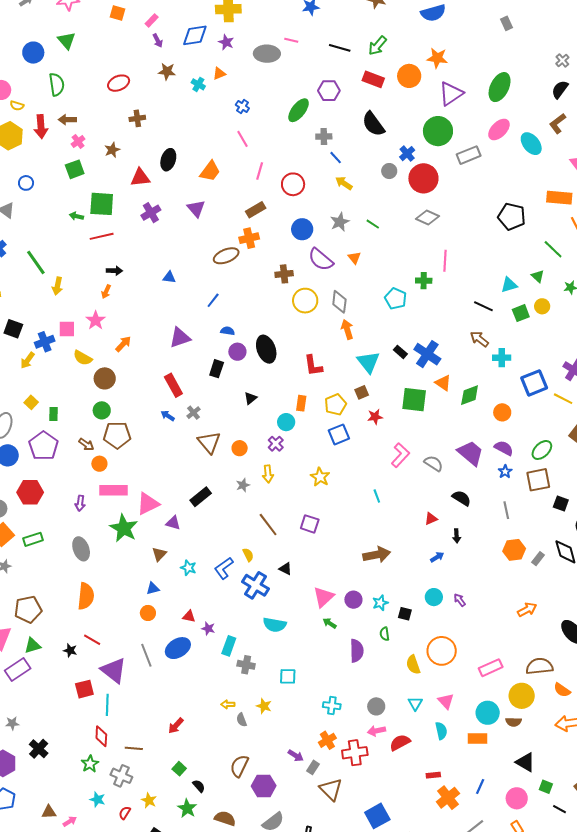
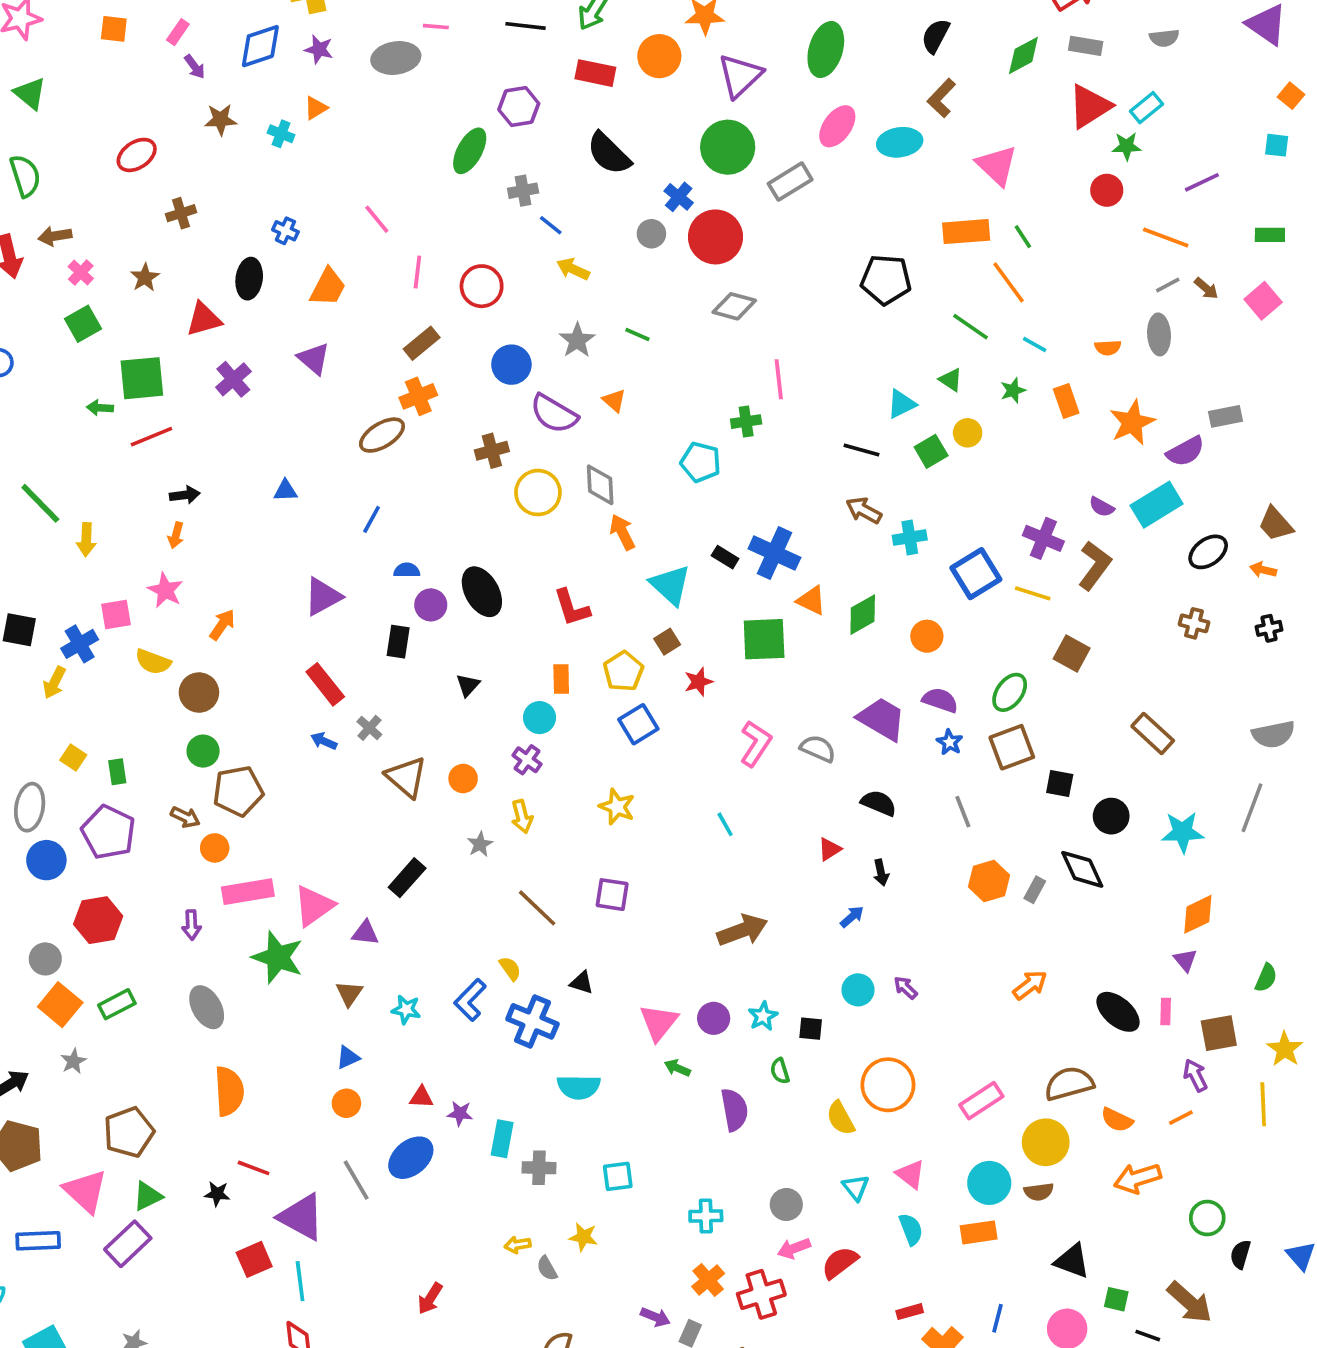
blue cross: (242, 107) -> (285, 231), moved
cyan ellipse: (531, 144) -> (900, 142), turned -50

